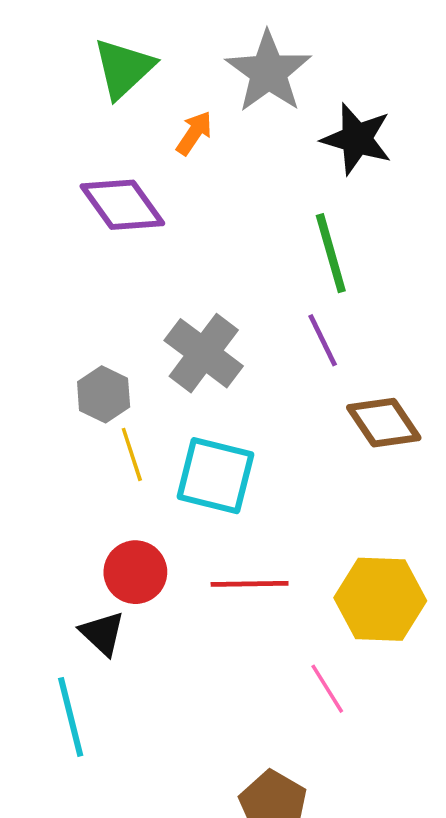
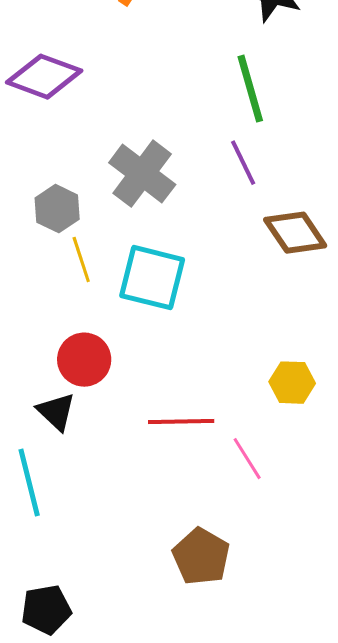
purple diamond: (122, 205) -> (44, 77), moved, turned -34
red line: (250, 584) -> (181, 422), moved
yellow hexagon: (380, 599) -> (292, 383), size x0.6

